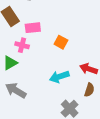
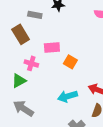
pink rectangle: (33, 28) -> (52, 47), moved

